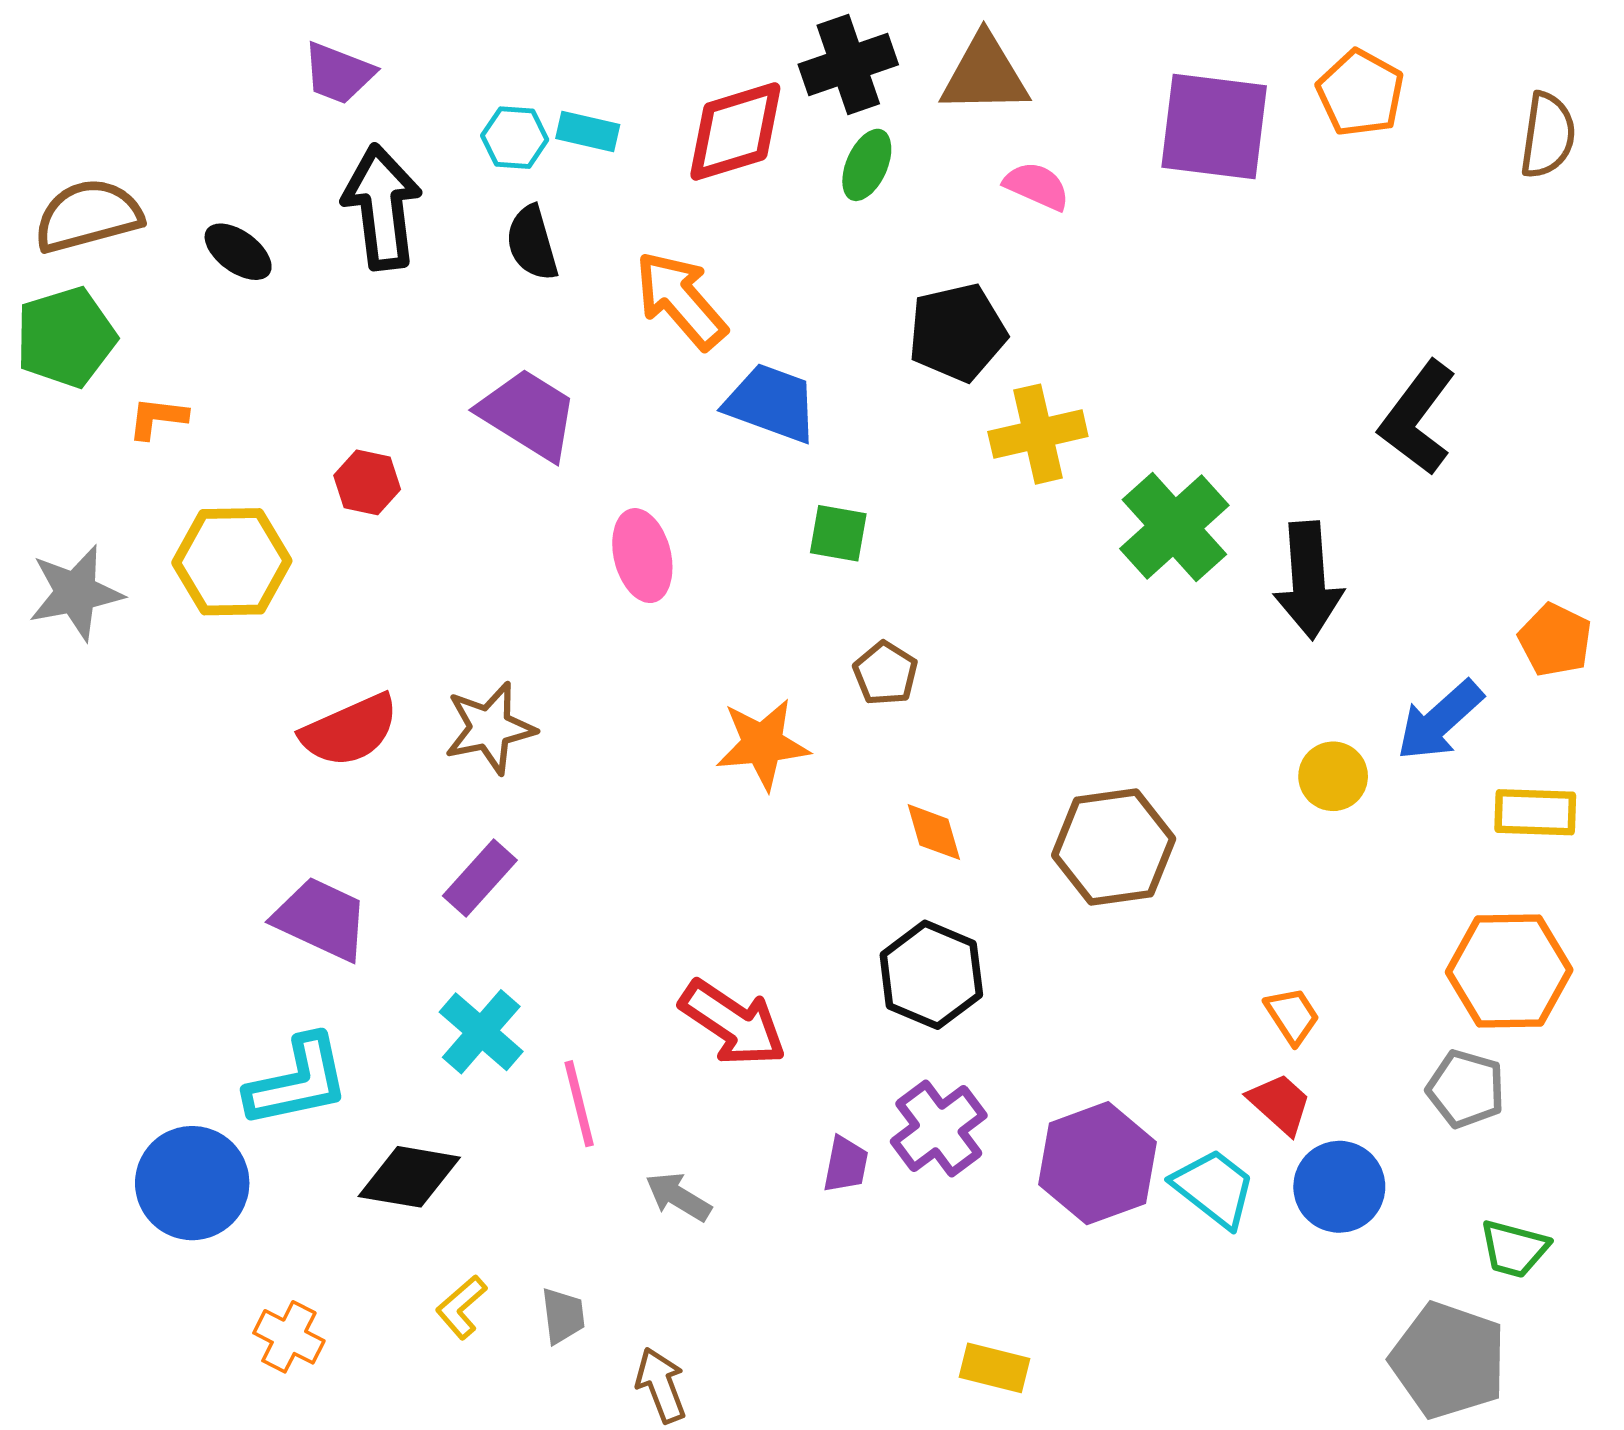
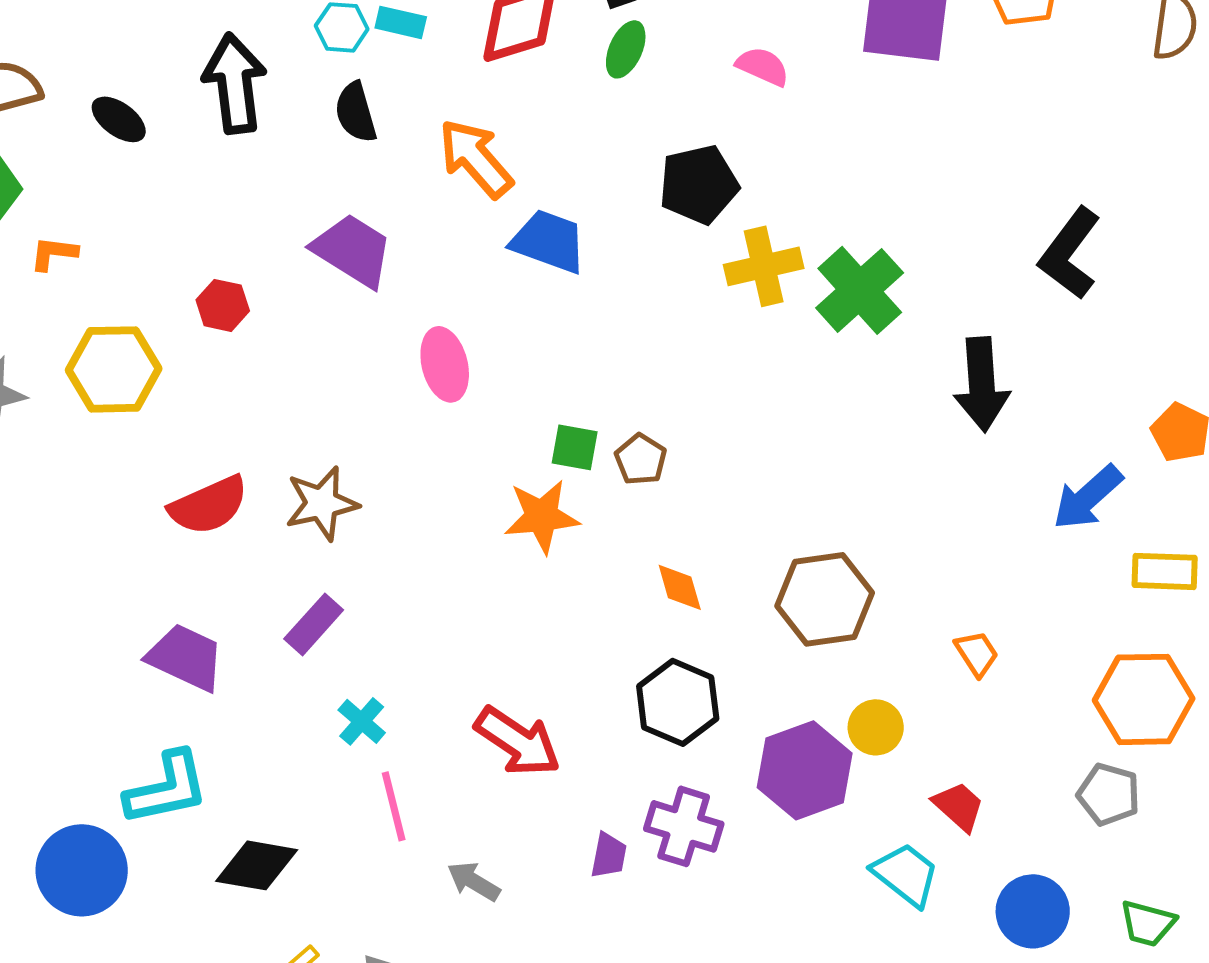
green cross: (1174, 527) -> (860, 290), moved
green square: (838, 533) -> (575, 447), moved
yellow circle: (1333, 776) -> (876, 727), moved
orange trapezoid: (1292, 1016) -> (977, 653), moved
cyan cross: (481, 1032) -> (362, 721), moved, size x0.7
purple cross: (939, 1128) -> (684, 826), turned -36
purple hexagon: (1097, 1163) -> (805, 770), moved
blue circle: (1339, 1187) -> (1033, 911), moved

